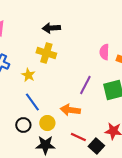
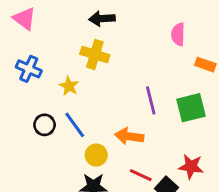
pink semicircle: (104, 52) -> (178, 34), moved
purple line: (85, 85) -> (151, 100), turned -42
black circle: (23, 125) -> (45, 125), moved

